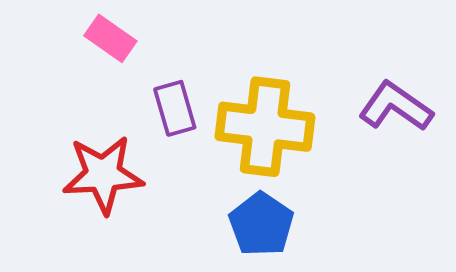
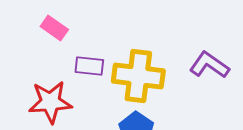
purple rectangle: (175, 108) -> (89, 66), turned -68

